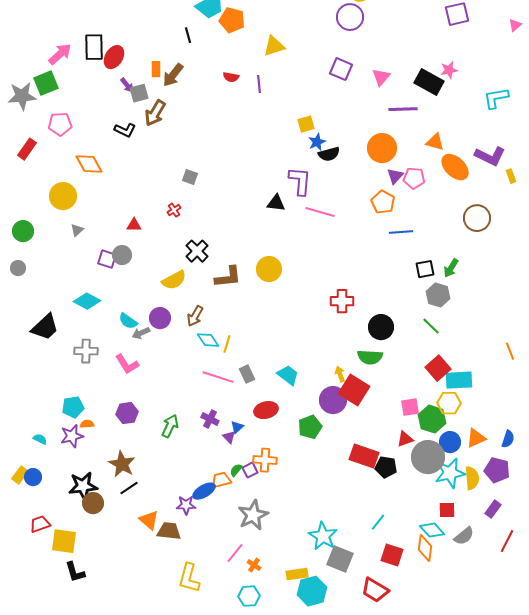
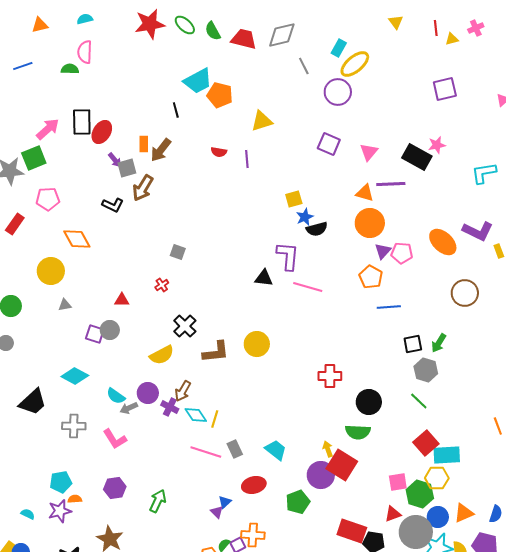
orange triangle: (435, 142) -> (365, 193), moved
gray triangle: (77, 230) -> (65, 305), turned 32
purple cross: (210, 419) -> (170, 407), moved

